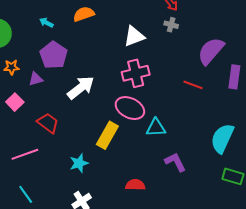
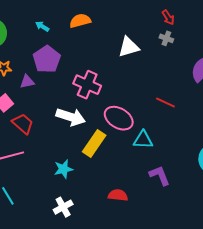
pink cross: (136, 73) -> (87, 85), moved, turned 32
red line: (193, 85) -> (165, 102), moved
white arrow: (81, 88) -> (71, 117), moved, turned 52
red trapezoid: (48, 123) -> (23, 124), moved

